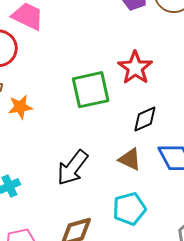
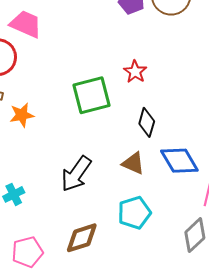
red star: (135, 68) -> (135, 72), size x0.7
black diamond: (145, 119) -> (147, 122), turned -48

